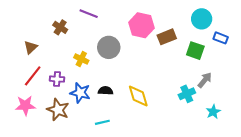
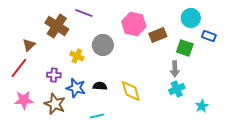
brown cross: (60, 27) -> (57, 26), size x1.6
red line: (33, 76) -> (19, 68), moved
gray arrow: (205, 80) -> (175, 69), moved, turned 140

